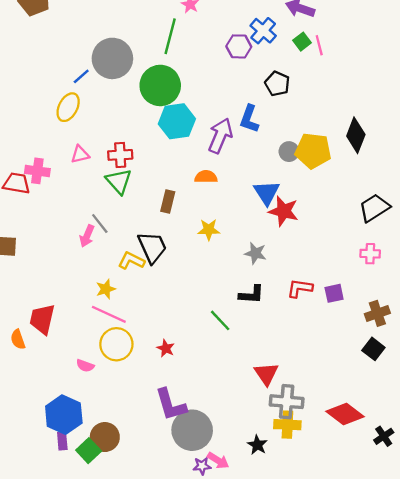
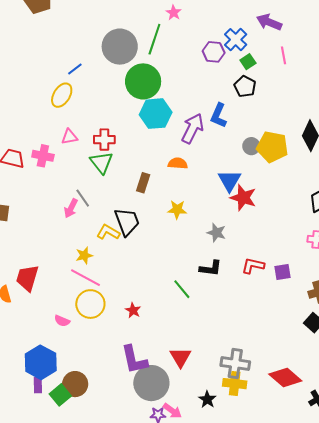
green square: (302, 42) -> (248, 62), moved
gray circle: (112, 58) -> (120, 47), moved
pink cross: (37, 171) -> (43, 156), moved
red triangle: (266, 374) -> (181, 357), moved

